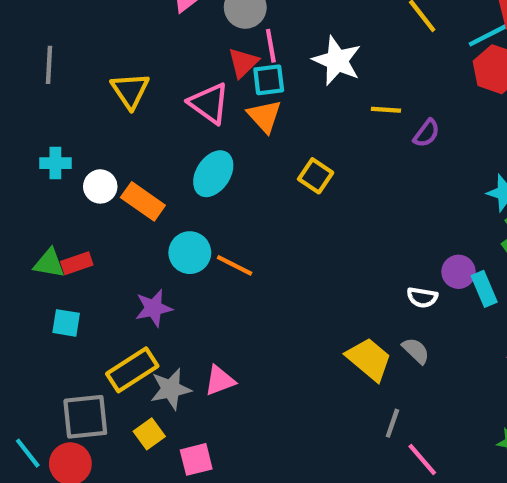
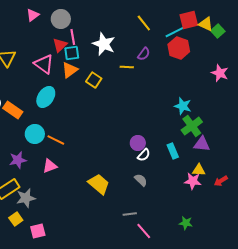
orange triangle: (264, 116) -> (70, 70), turned 36
purple semicircle: (427, 133) -> (144, 54), moved
yellow square: (316, 176) -> (94, 80), moved
purple circle: (458, 272) -> (138, 143), moved
white semicircle: (422, 297) -> (144, 155), turned -56
yellow trapezoid: (369, 359) -> (99, 184), moved
pink triangle: (220, 381) -> (50, 166), moved
gray line: (392, 423) -> (130, 214), turned 64

